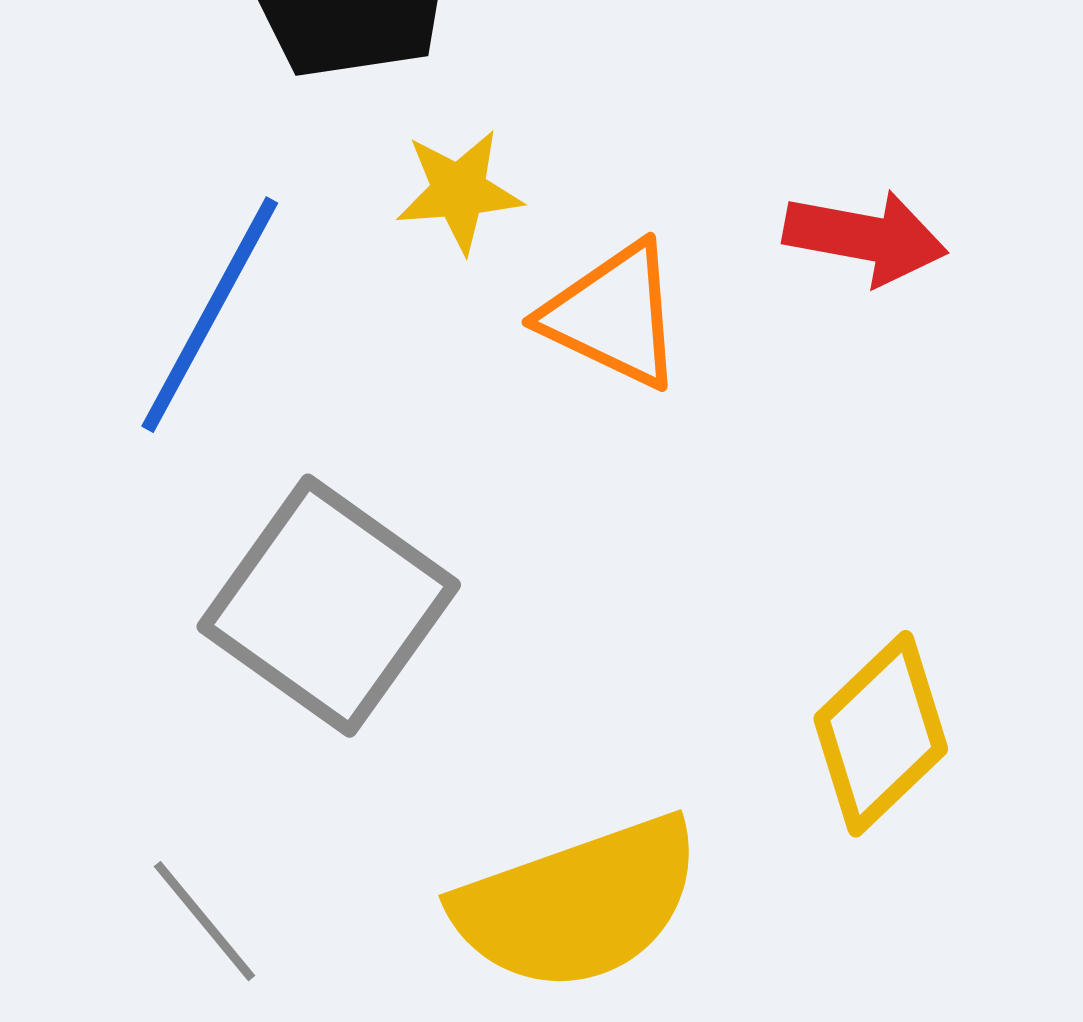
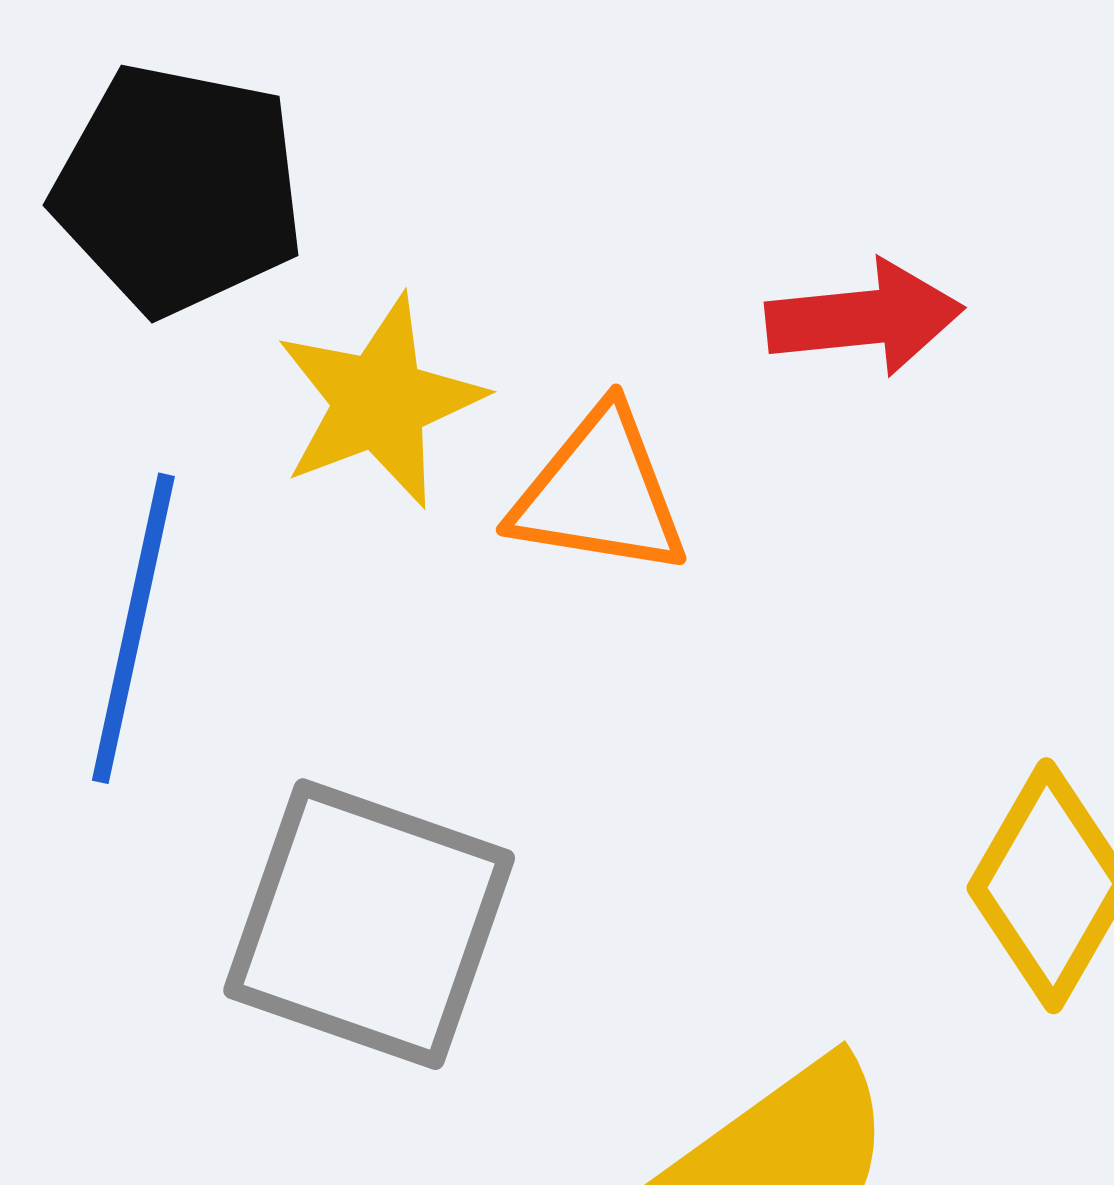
yellow star: (459, 191) -> (380, 401), size x1.4

